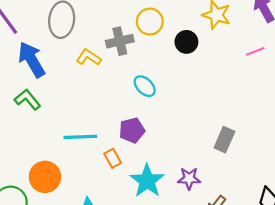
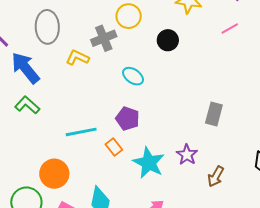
black circle: (186, 42) -> (168, 40), moved
purple pentagon: (132, 130) -> (128, 118), turned -30
purple star: (189, 178) -> (187, 155), turned -30

